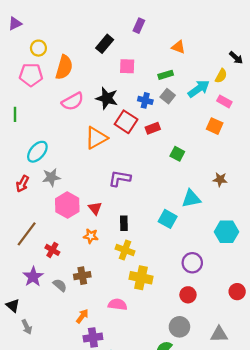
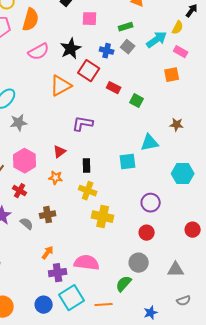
black arrow: (236, 58) -> (192, 11), turned -96
black star: (107, 98) -> (71, 49), turned 30
orange square: (215, 126) -> (172, 75), turned -35
red rectangle: (153, 128) -> (114, 88), moved, turned 48
pink hexagon: (67, 205) -> (25, 161), moved
red triangle: (95, 208) -> (60, 152), turned 32
cyan square: (168, 219) -> (128, 162), turned -36
pink semicircle: (117, 304) -> (87, 263), moved, size x1.4

